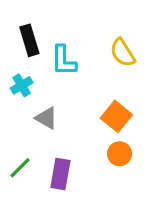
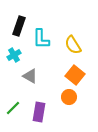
black rectangle: (29, 40) -> (19, 26), turned 36
yellow semicircle: (123, 53) -> (73, 45), moved
orange circle: (120, 154) -> (69, 97), moved

